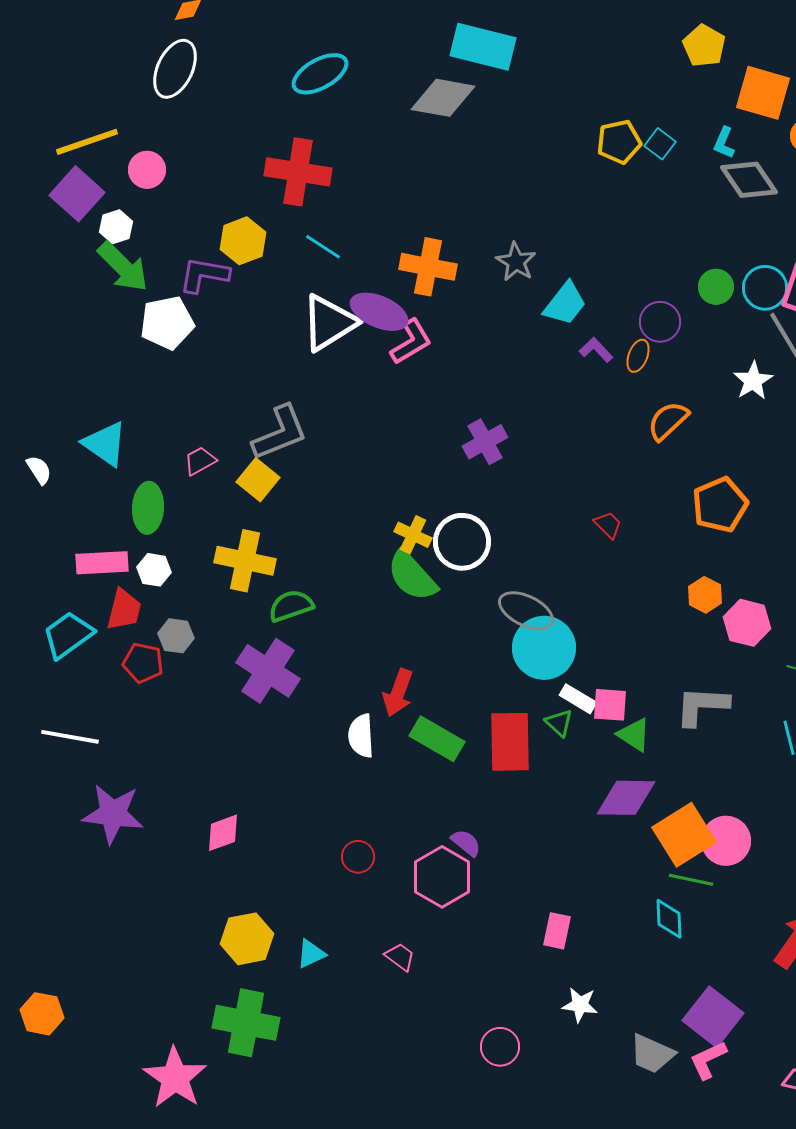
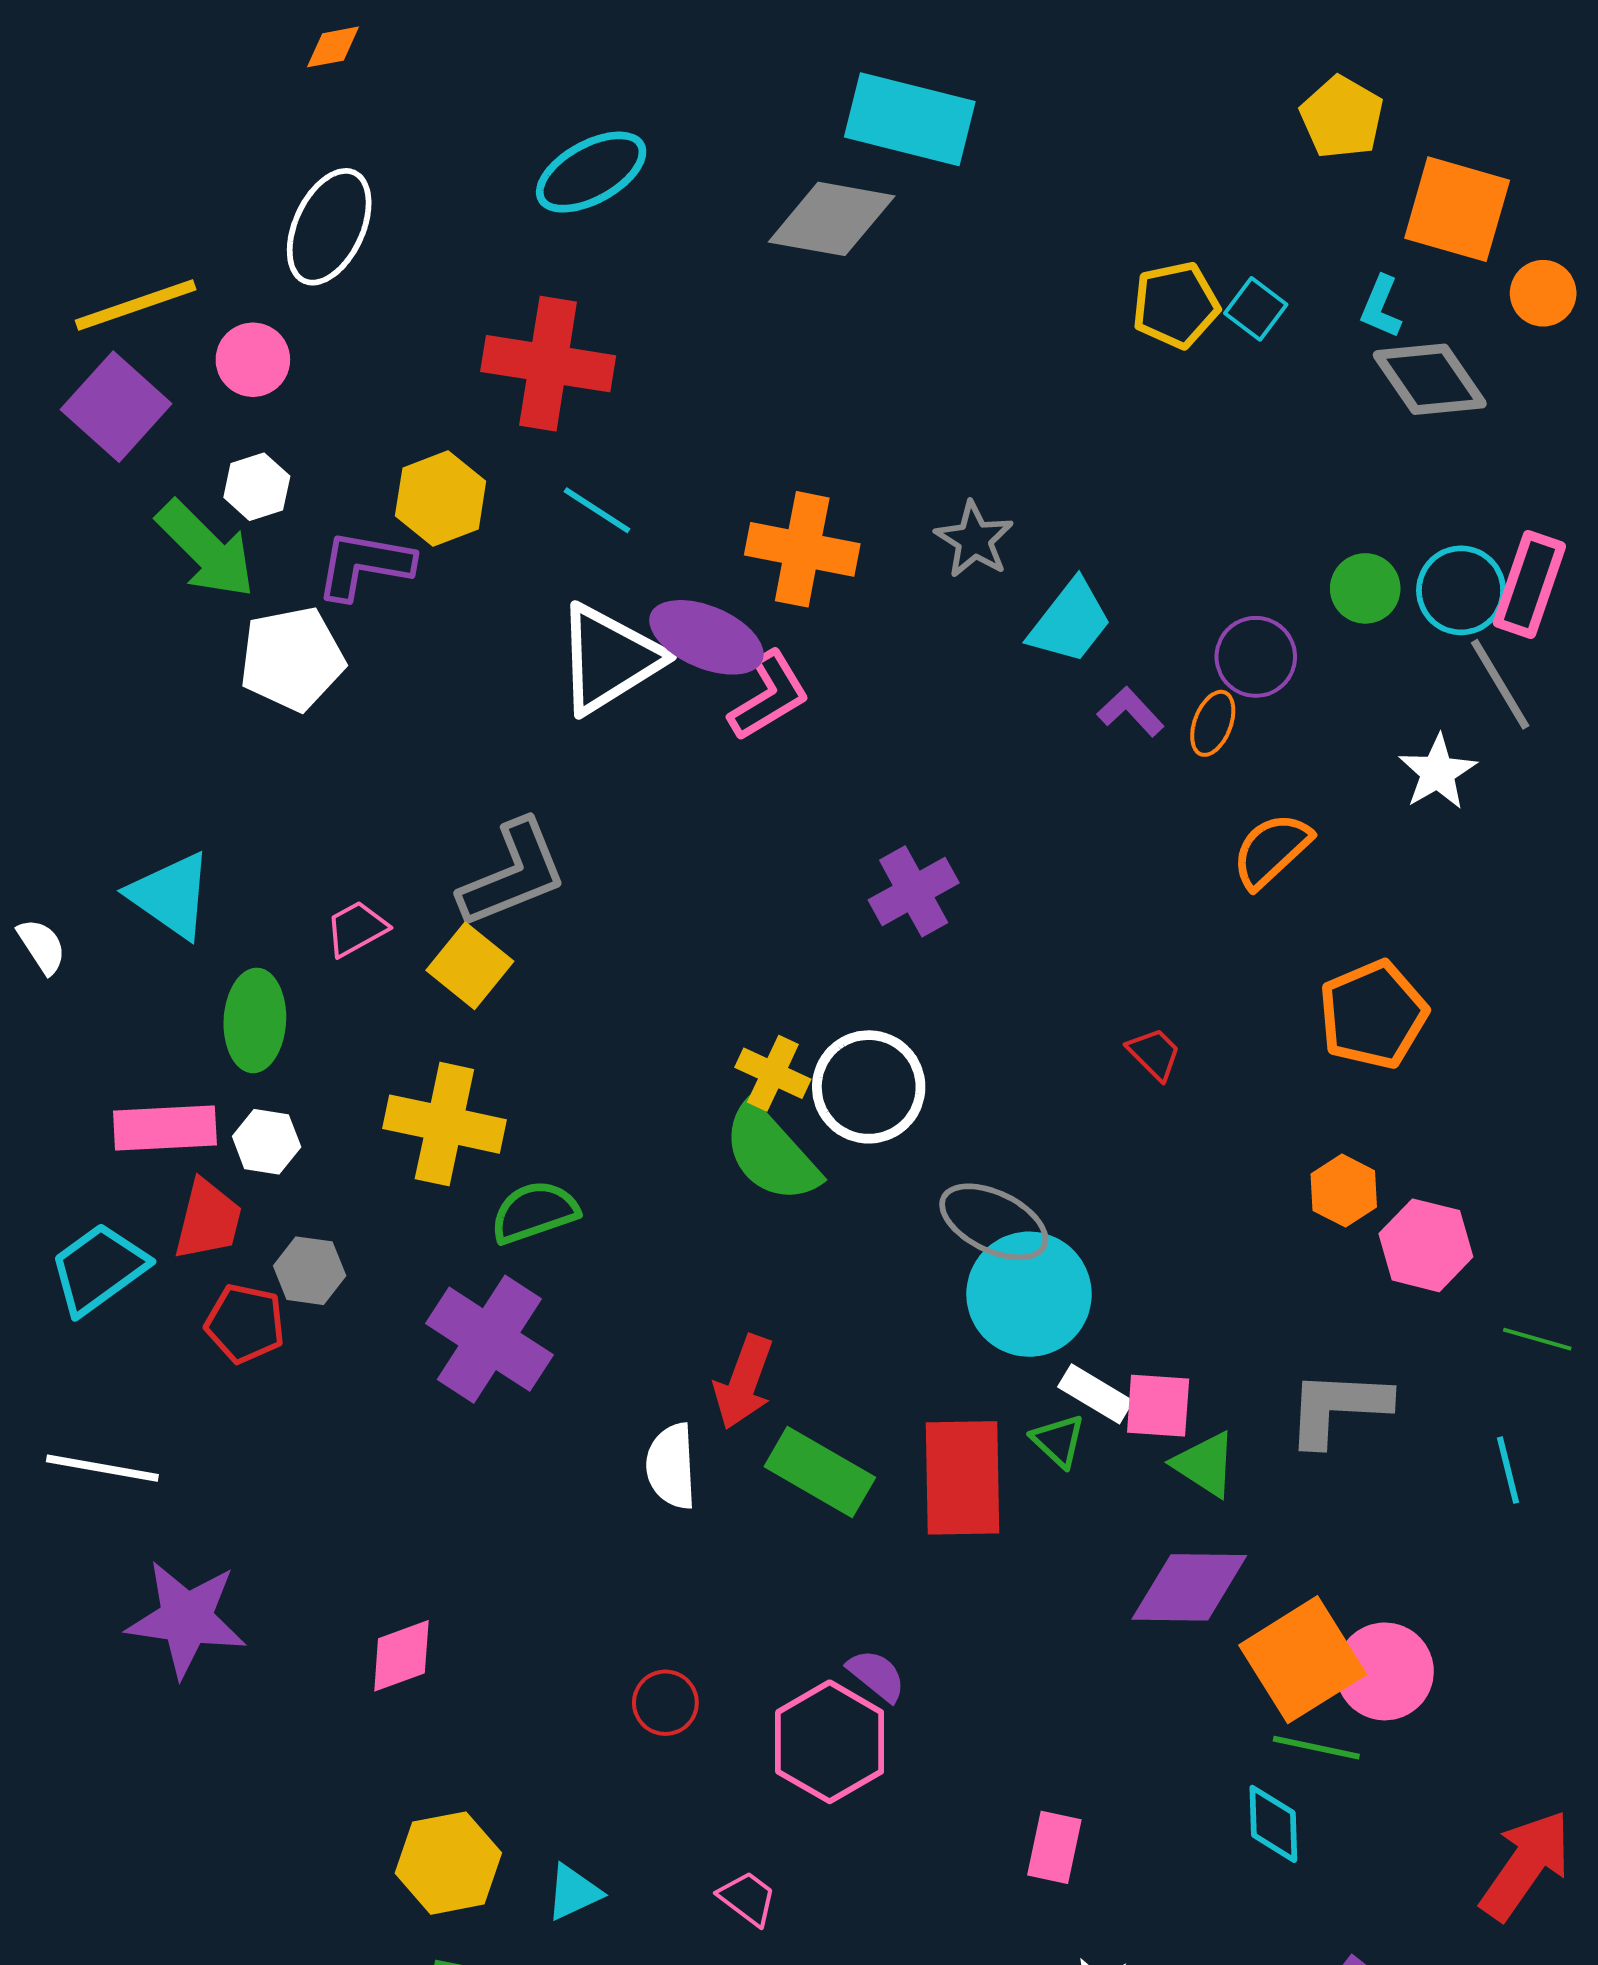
white ellipse: (175, 69) -> (329, 227), moved
white hexagon: (116, 227) -> (257, 487), moved

